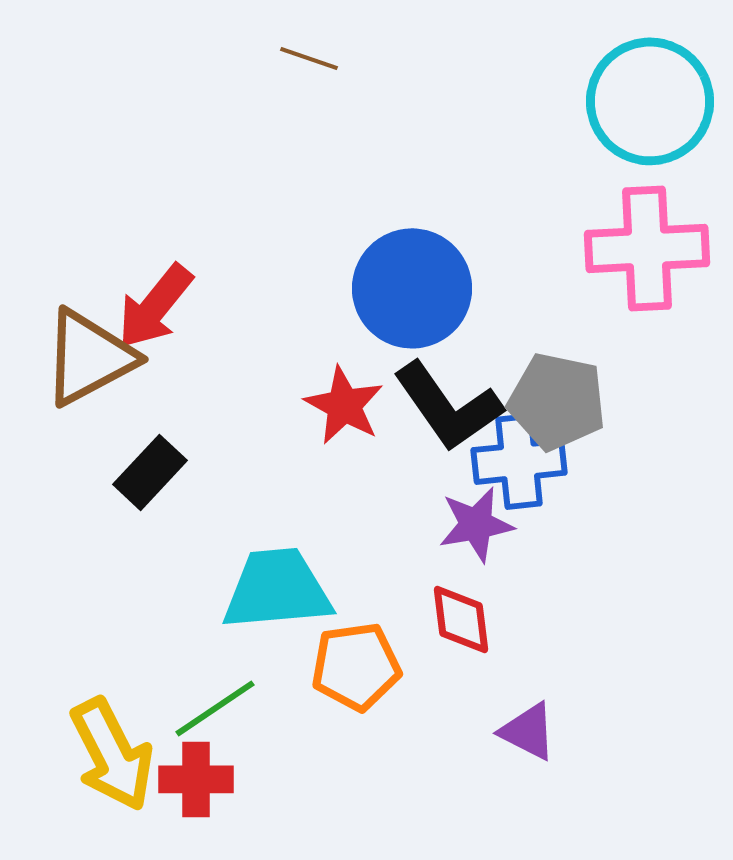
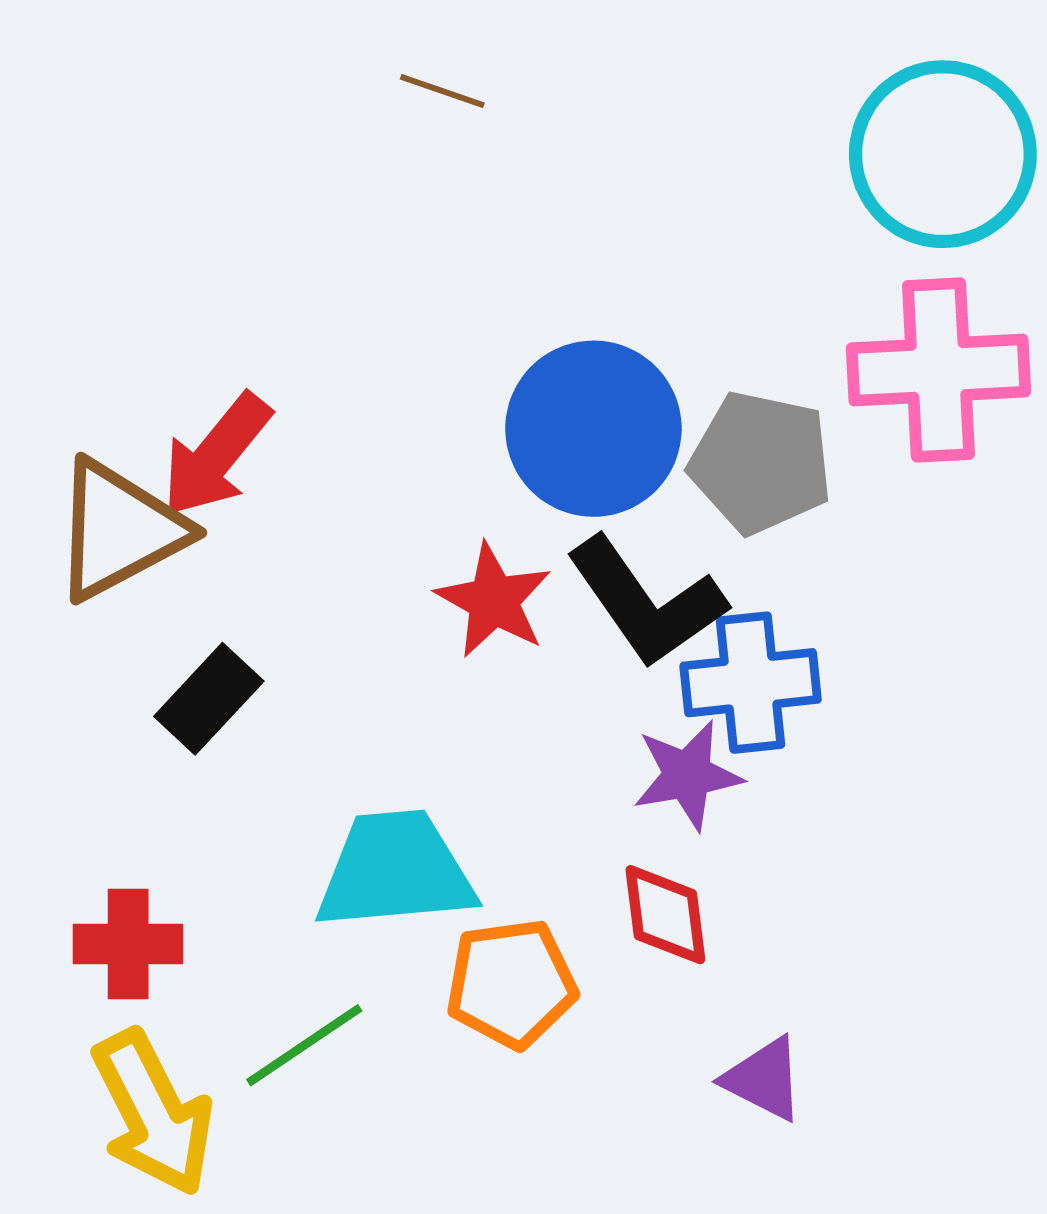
gray pentagon: (557, 401) -> (761, 462), moved
red cross: (196, 779) -> (128, 944), moved

